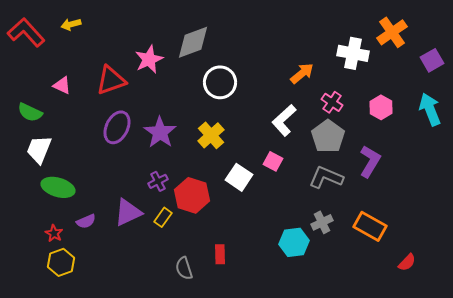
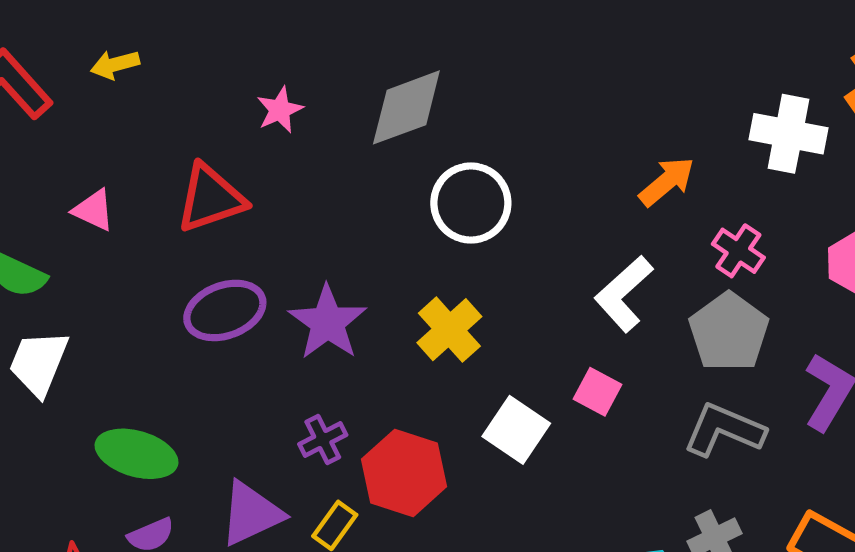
pink star: (149, 59) -> (280, 110), moved, size x0.7
purple ellipse: (117, 127) -> (225, 310), turned 44
green ellipse: (58, 187) -> (136, 454), moved

